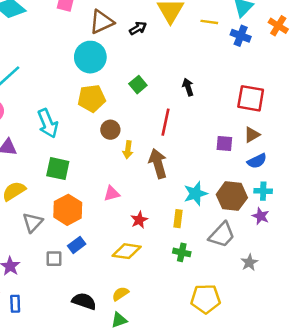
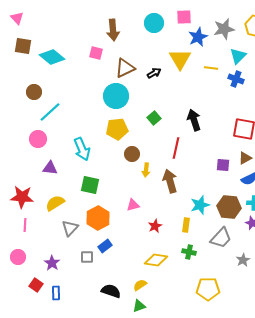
black arrow: (188, 87) -> (194, 120), size x1.5
yellow diamond: (127, 251) -> (156, 260), moved

